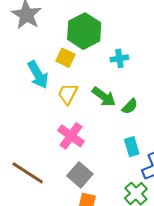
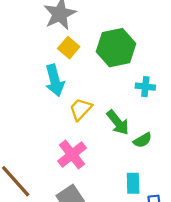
yellow square: (65, 58) -> (69, 48), moved

